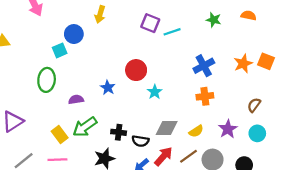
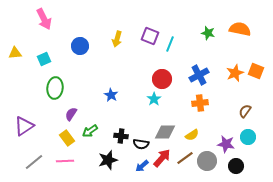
yellow arrow: (100, 14) -> (117, 39), moved
orange semicircle: (249, 15) -> (240, 29), size x1.5
cyan line: (172, 32) -> (170, 44), turned -49
cyan square: (60, 50) -> (44, 59), moved
red circle: (136, 70) -> (162, 79), moved
purple semicircle: (76, 100) -> (71, 114), moved, turned -48
green arrow: (85, 127) -> (90, 131), size x0.7
purple star: (228, 129) -> (226, 144), moved, turned -30

